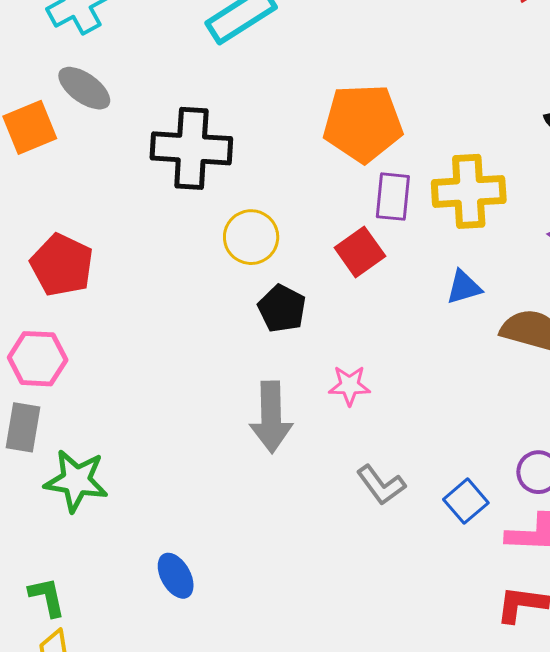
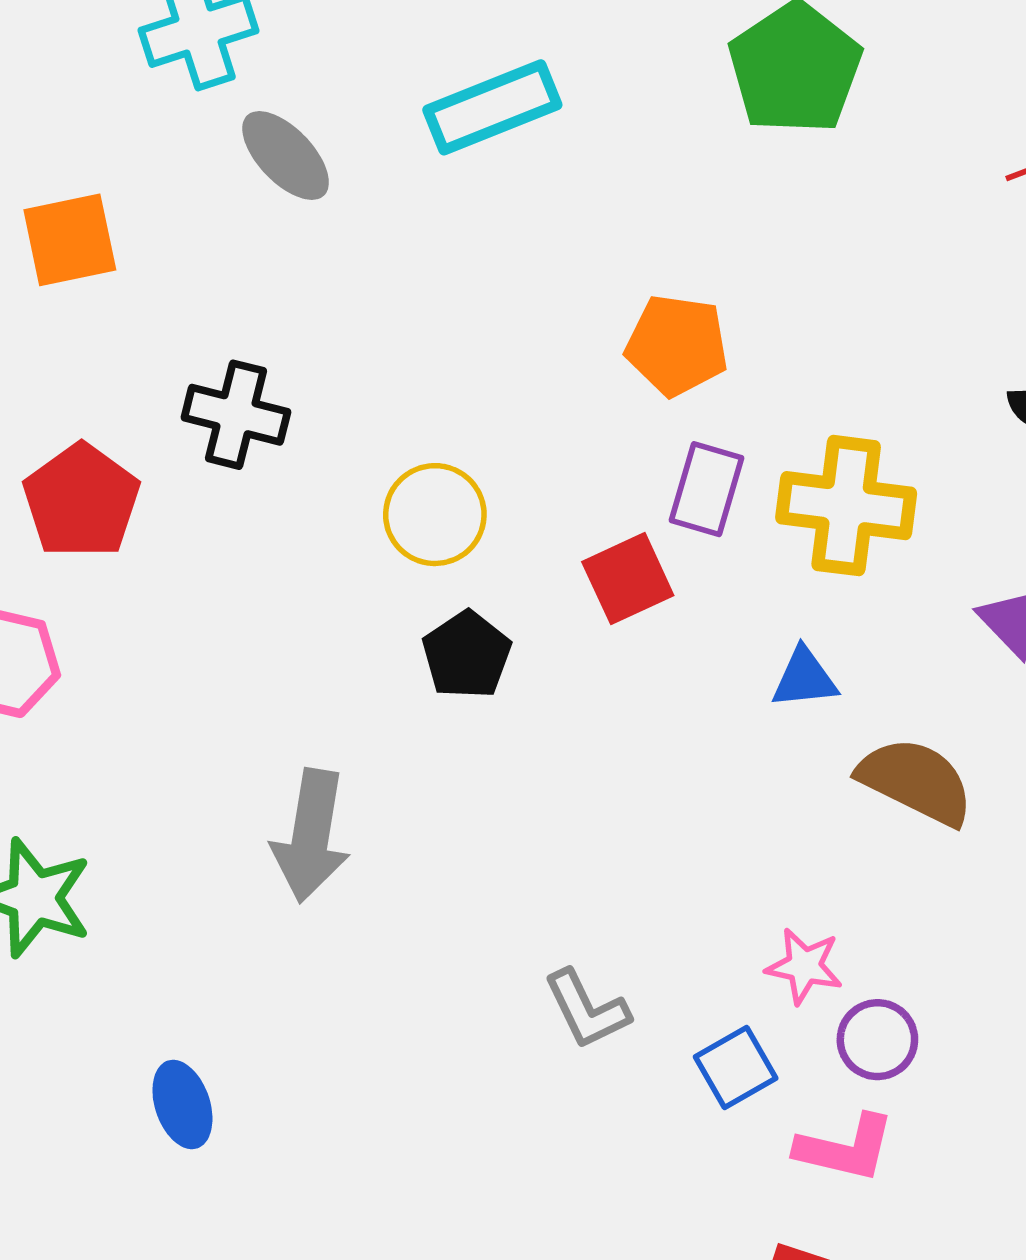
gray ellipse: (84, 88) -> (286, 155), moved
orange pentagon: (363, 123) -> (677, 345), size x0.7
black cross: (191, 148) -> (236, 415), moved, size x0.7
pink star: (349, 385) -> (804, 966), moved
gray arrow: (271, 417) -> (311, 836), moved

